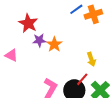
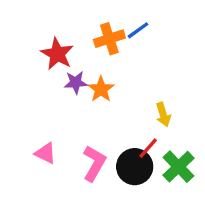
orange cross: (93, 14) -> (109, 39), moved
pink triangle: (11, 55) -> (45, 153), moved

